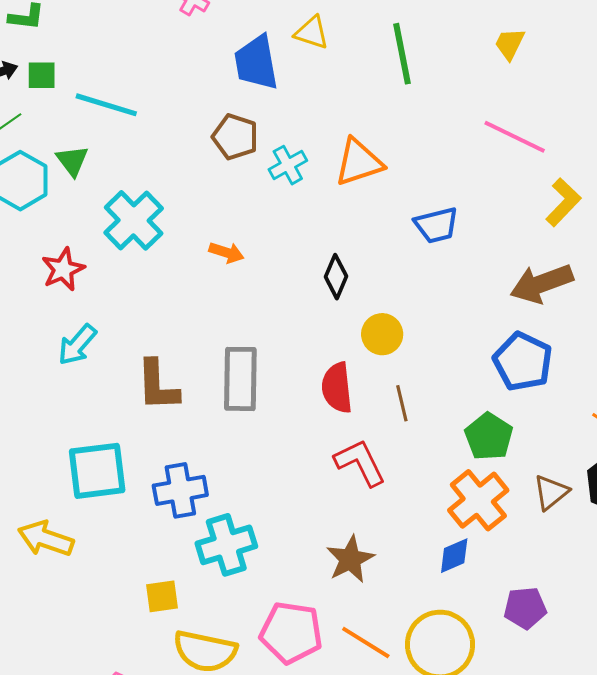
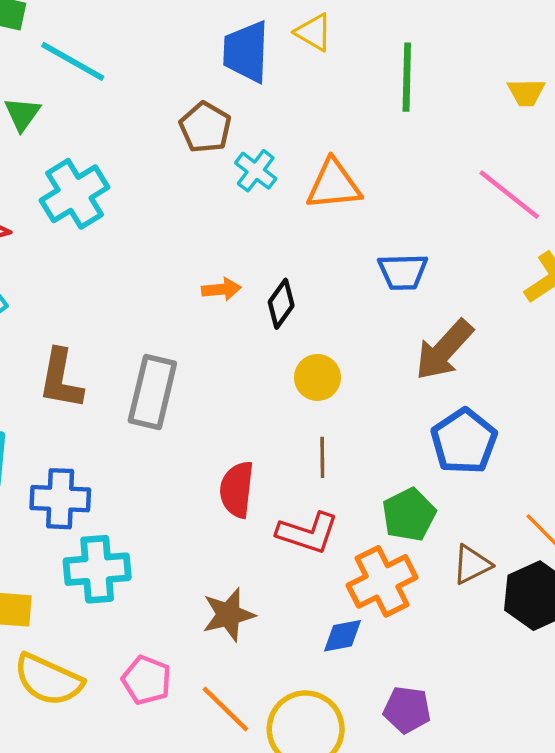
yellow trapezoid: (510, 44) -> (526, 92), turned -129
cyan cross: (288, 165) -> (256, 171), turned -36
orange arrow: (226, 252) -> (221, 289), moved, turned -36
brown arrow: (542, 283) -> (444, 350), moved, turned -40
red semicircle: (337, 388) -> (237, 490), moved
red L-shape: (360, 463) -> (308, 533), moved, turned 122
brown triangle: (551, 492) -> (472, 565), moved
pink pentagon: (291, 633) -> (147, 680), size x0.7

